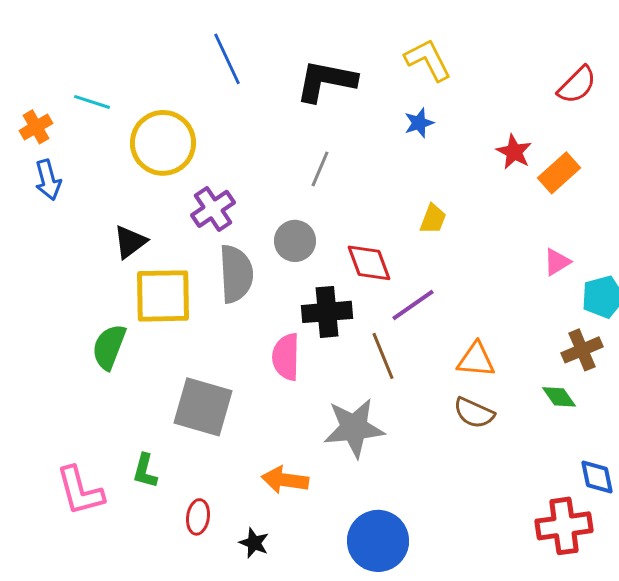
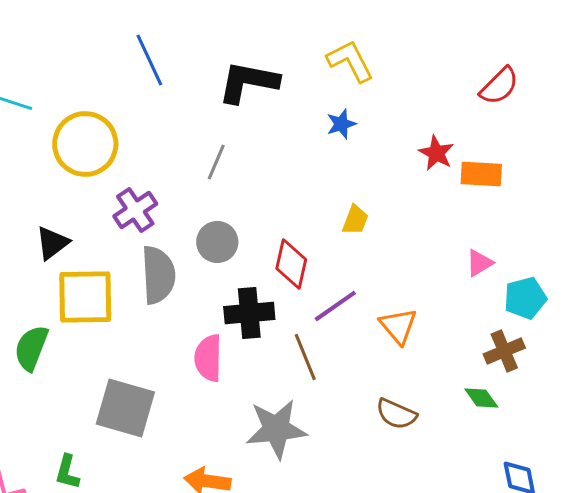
gray line: (320, 169) -> (216, 162), moved
orange rectangle: (559, 173) -> (481, 174), turned 45
red diamond: (369, 263) -> (291, 264), turned 33
orange triangle: (476, 360) -> (398, 326), moved, turned 45

